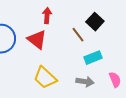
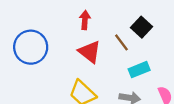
red triangle: (37, 40) -> (90, 52), moved

